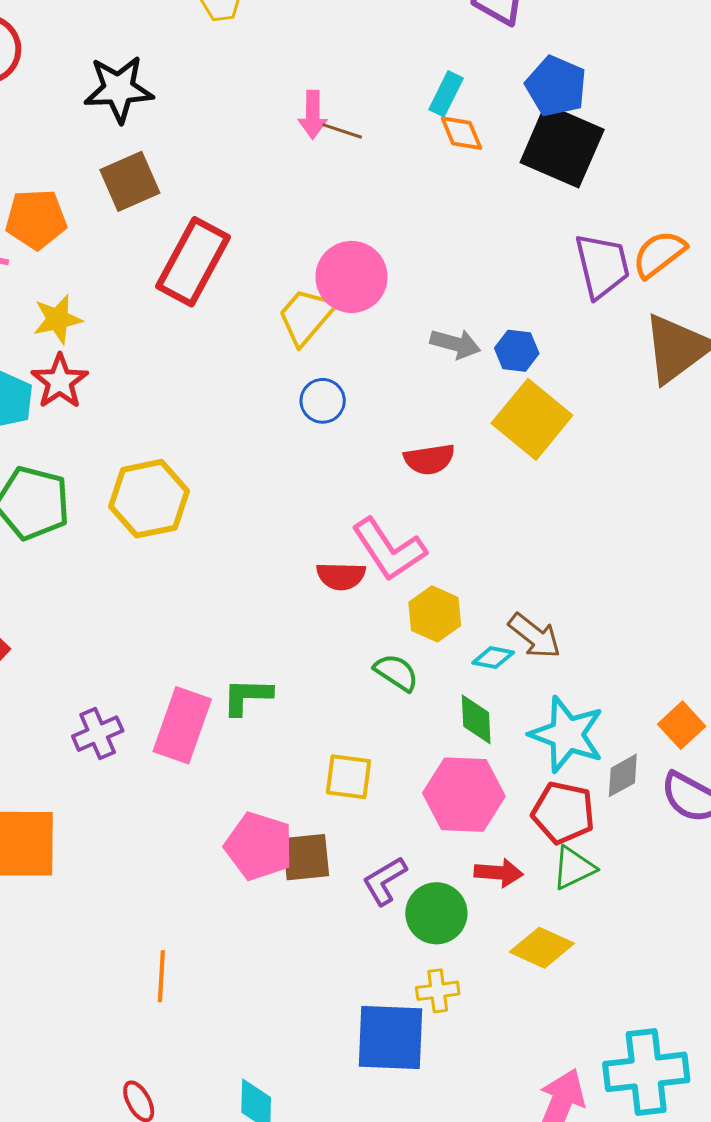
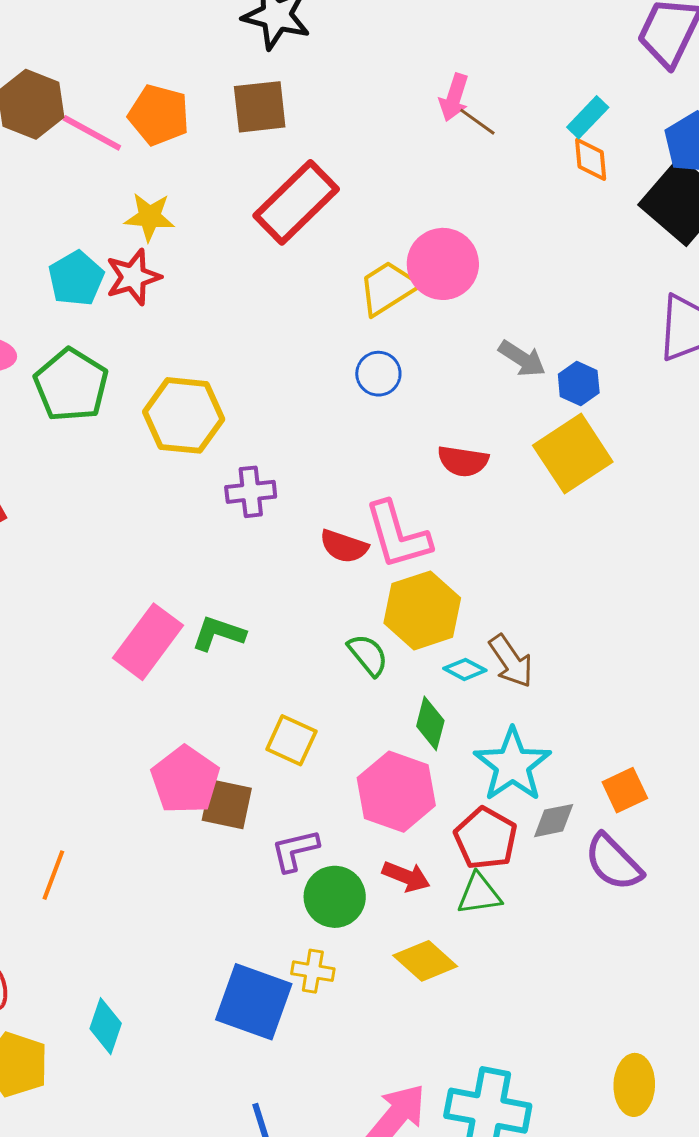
yellow hexagon: (435, 614) -> (422, 610), size x1.4
purple cross: (98, 734) -> (251, 492), moved

